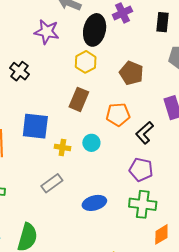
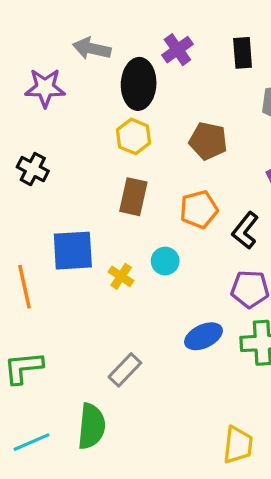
purple star: (47, 32) -> (45, 88), moved
yellow cross: (62, 147) -> (121, 276), turned 35
gray rectangle: (52, 183) -> (125, 370), moved
blue ellipse: (94, 203) -> (203, 336), moved

